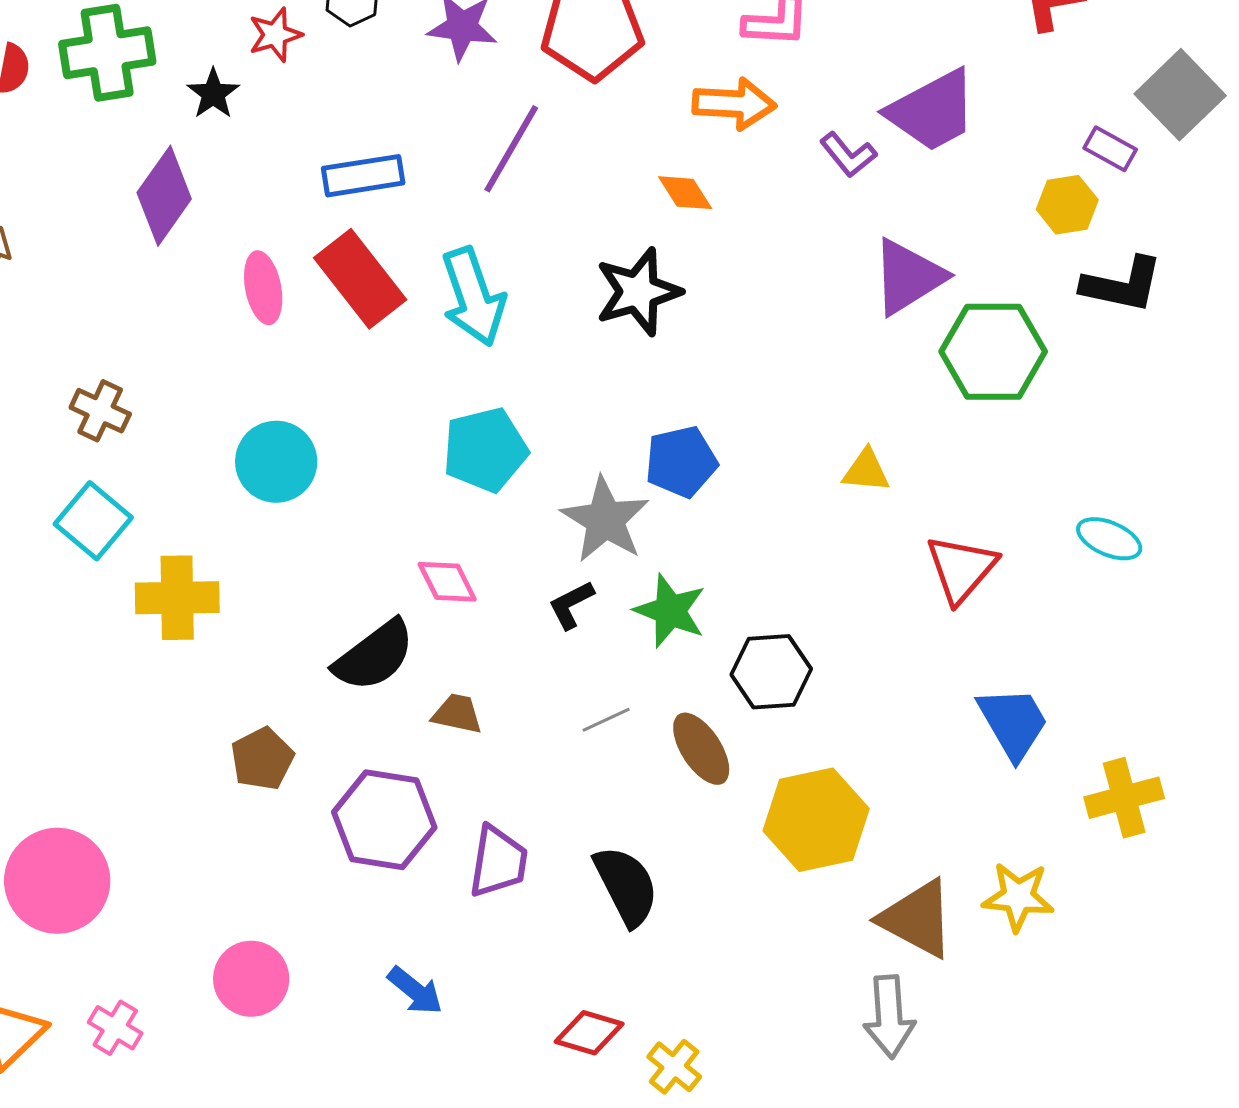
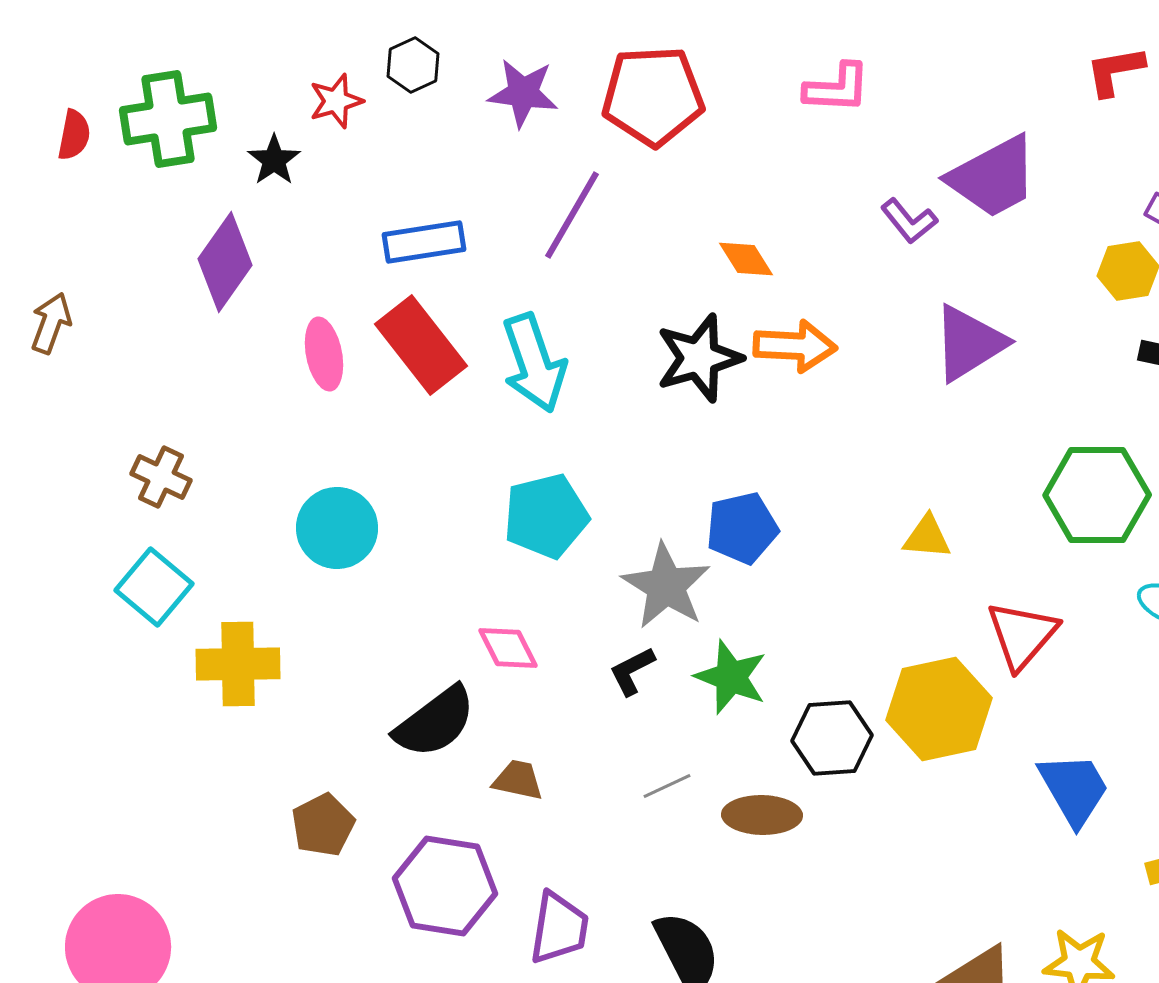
orange arrow: (734, 104) -> (795, 346), moved
green hexagon: (993, 352) -> (1097, 495), moved
brown ellipse: (701, 749) -> (762, 815), turned -56
yellow hexagon: (816, 820) -> (939, 709), moved

